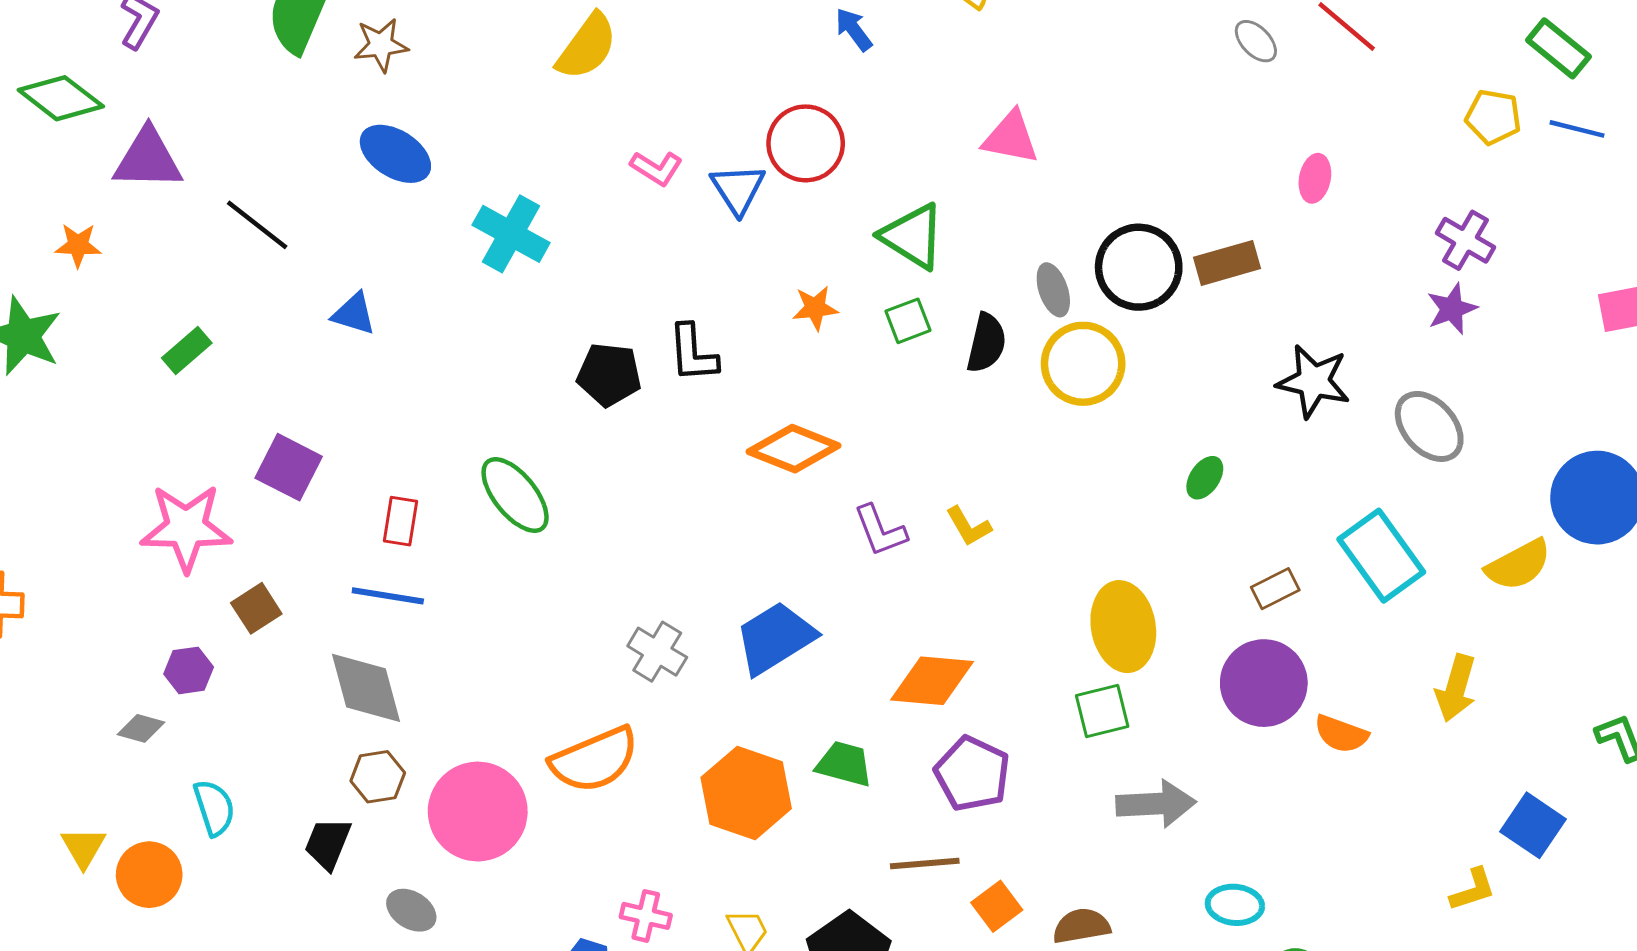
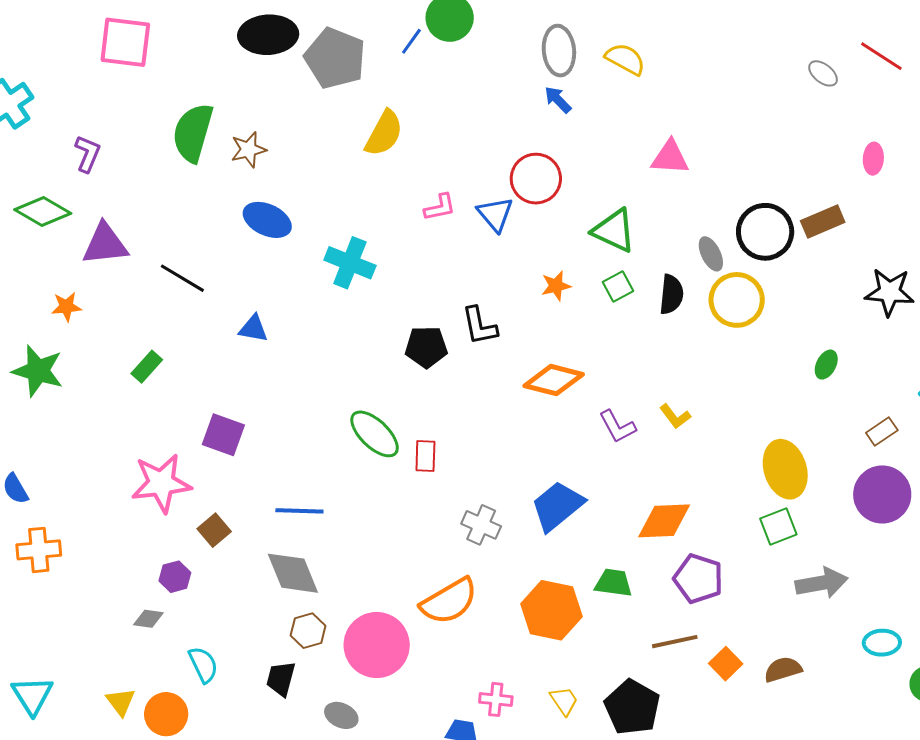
pink L-shape: (656, 168) -> (440, 207), turned -36
red rectangle: (401, 521) -> (425, 456), moved

